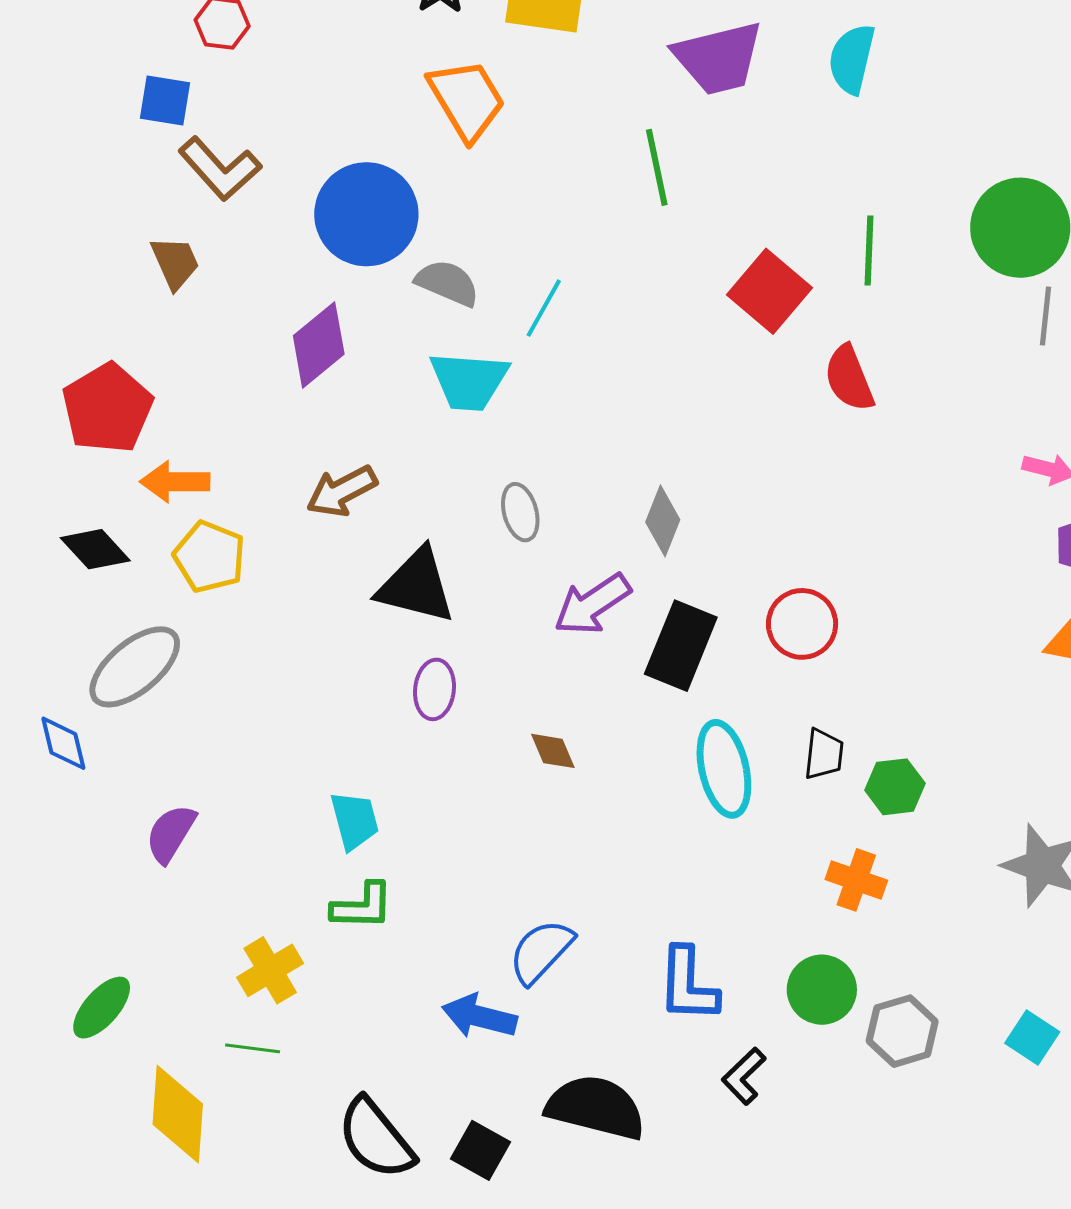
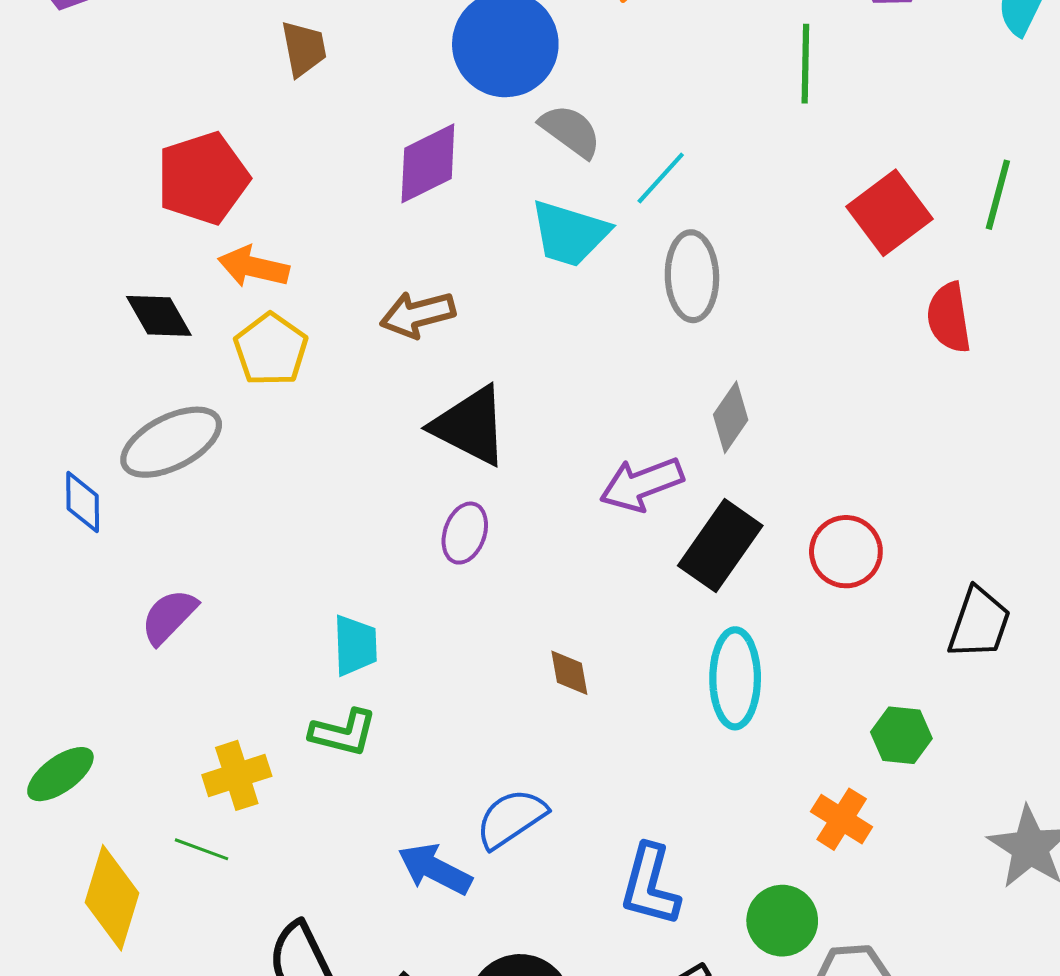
gray ellipse: (520, 512) -> (692, 276), moved, size x1.5
brown diamond: (553, 751) -> (569, 673), moved
black trapezoid: (824, 754) -> (979, 623), moved, size x1.4

